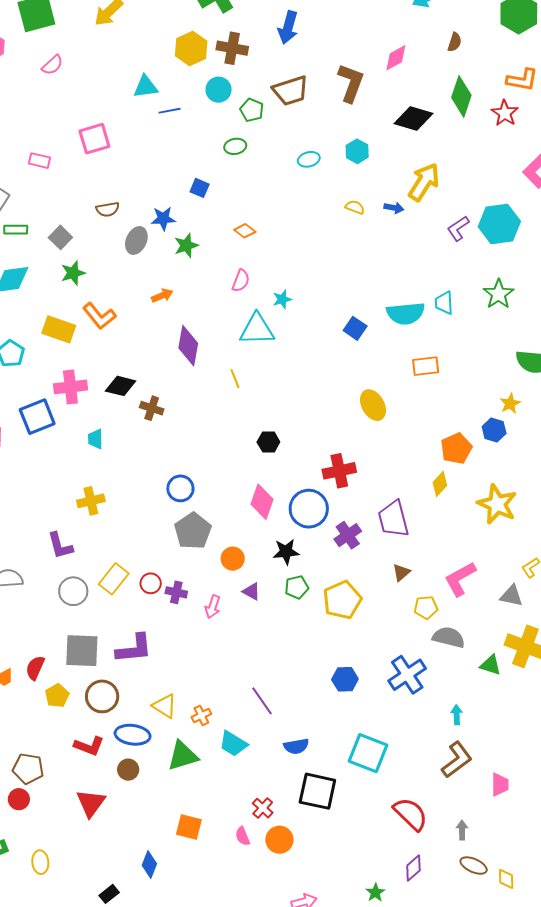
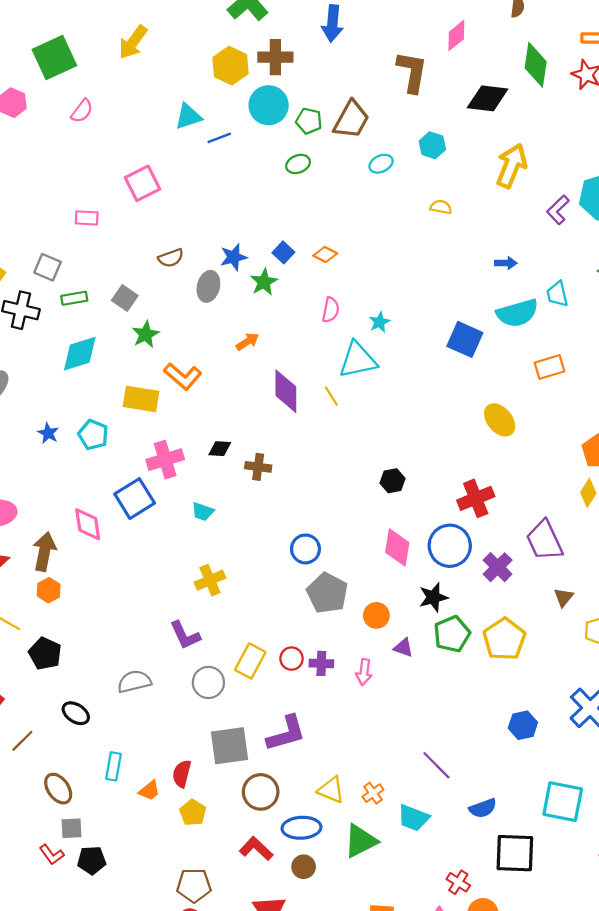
cyan circle: (219, 90) -> (269, 105), size x1.4
brown trapezoid: (291, 91) -> (351, 120), moved, turned -33
blue square: (200, 188) -> (283, 252), moved, turned 30
blue arrow: (394, 208) -> (506, 263), moved
blue square: (355, 328) -> (465, 339), size x1.4
yellow line: (235, 379) -> (331, 396), moved
black diamond: (121, 386) -> (220, 449), size x0.7
cyan trapezoid: (95, 439) -> (203, 512), turned -60
green pentagon: (297, 587) -> (452, 634), size x1.4
yellow pentagon: (57, 696) -> (193, 813), moved
red L-shape: (89, 746) -> (256, 849), turned -148

